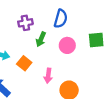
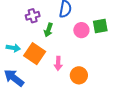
pink circle: (67, 45) -> (81, 30), moved
orange square: (24, 63) -> (35, 54), size x1.5

